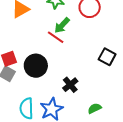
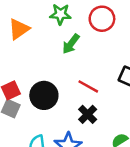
red line: (56, 37) -> (88, 86), moved

